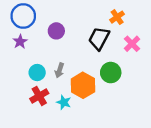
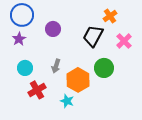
cyan circle: (37, 73) -> (25, 68), moved
cyan star: (64, 102) -> (67, 101), moved

